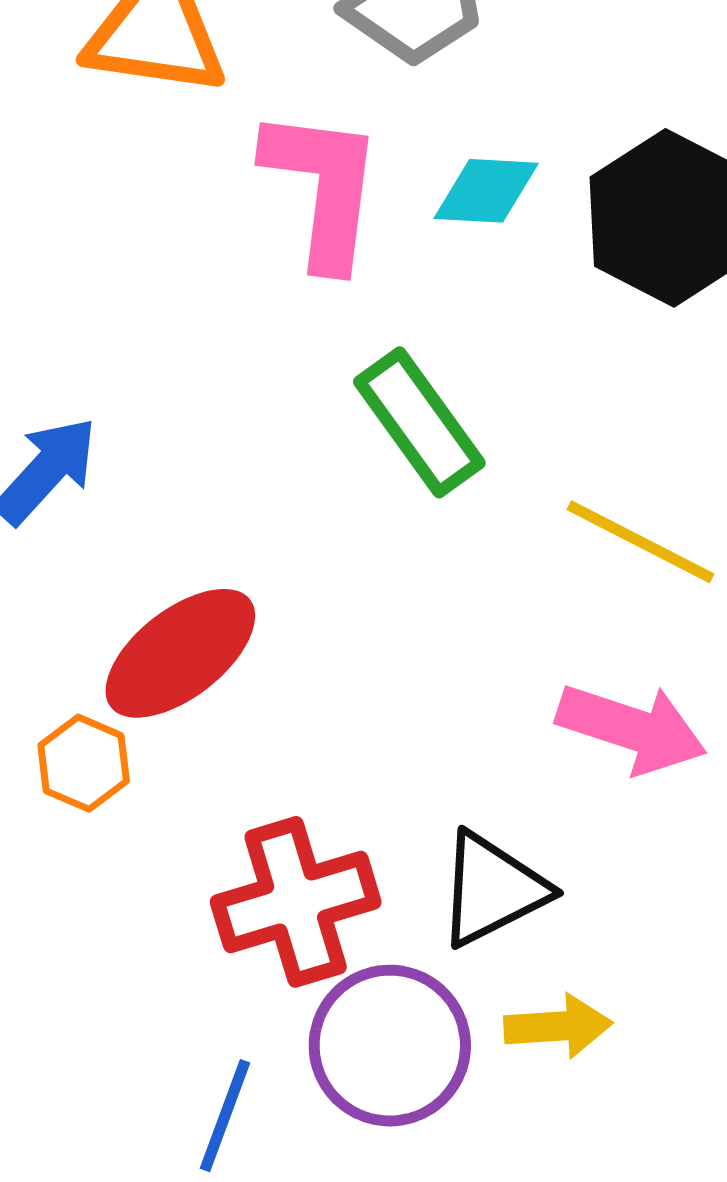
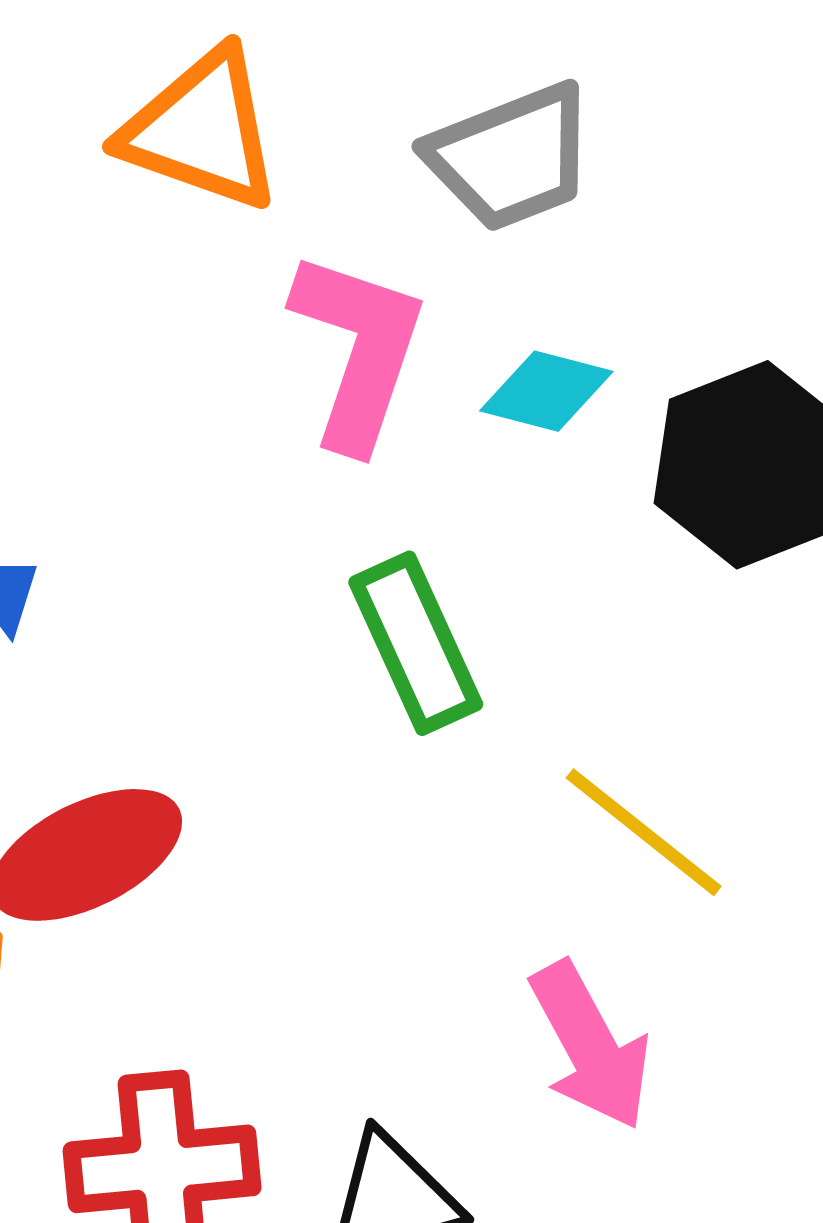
pink arrow: (632, 728) -> (590, 1046), turned 32

